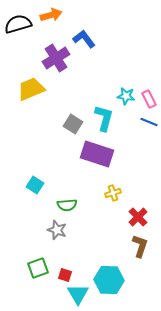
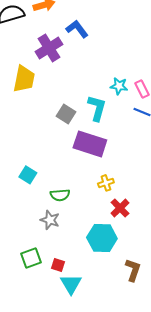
yellow trapezoid: (31, 89) -> (24, 79), turned 124
red cross: (138, 217) -> (120, 208), moved
brown L-shape: (140, 246) -> (133, 270), moved
cyan hexagon: (109, 280) -> (102, 238), moved

